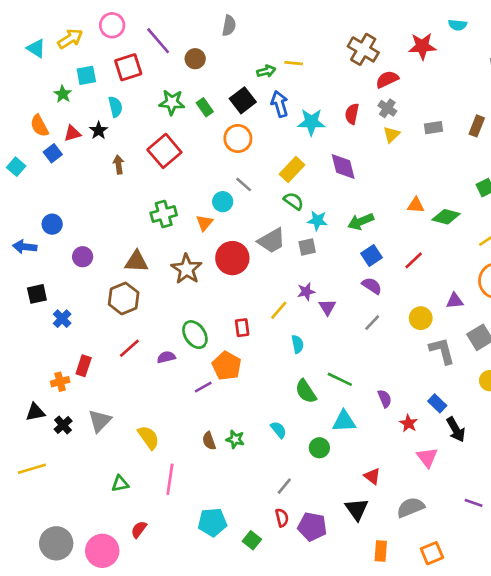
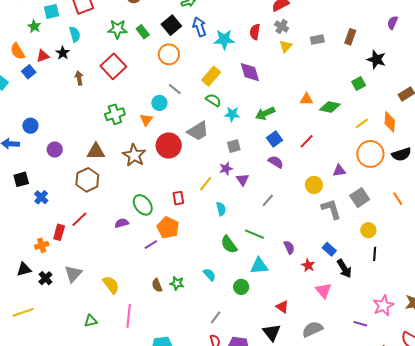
gray square: (307, 247) -> (234, 146), moved
gray line: (372, 323) -> (268, 200), moved
red line: (129, 348) -> (79, 219), moved

